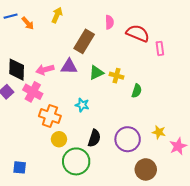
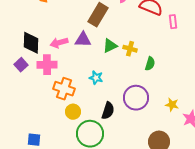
pink cross: (33, 92) -> (47, 65), turned -30
purple circle: (128, 139) -> (136, 98), moved

